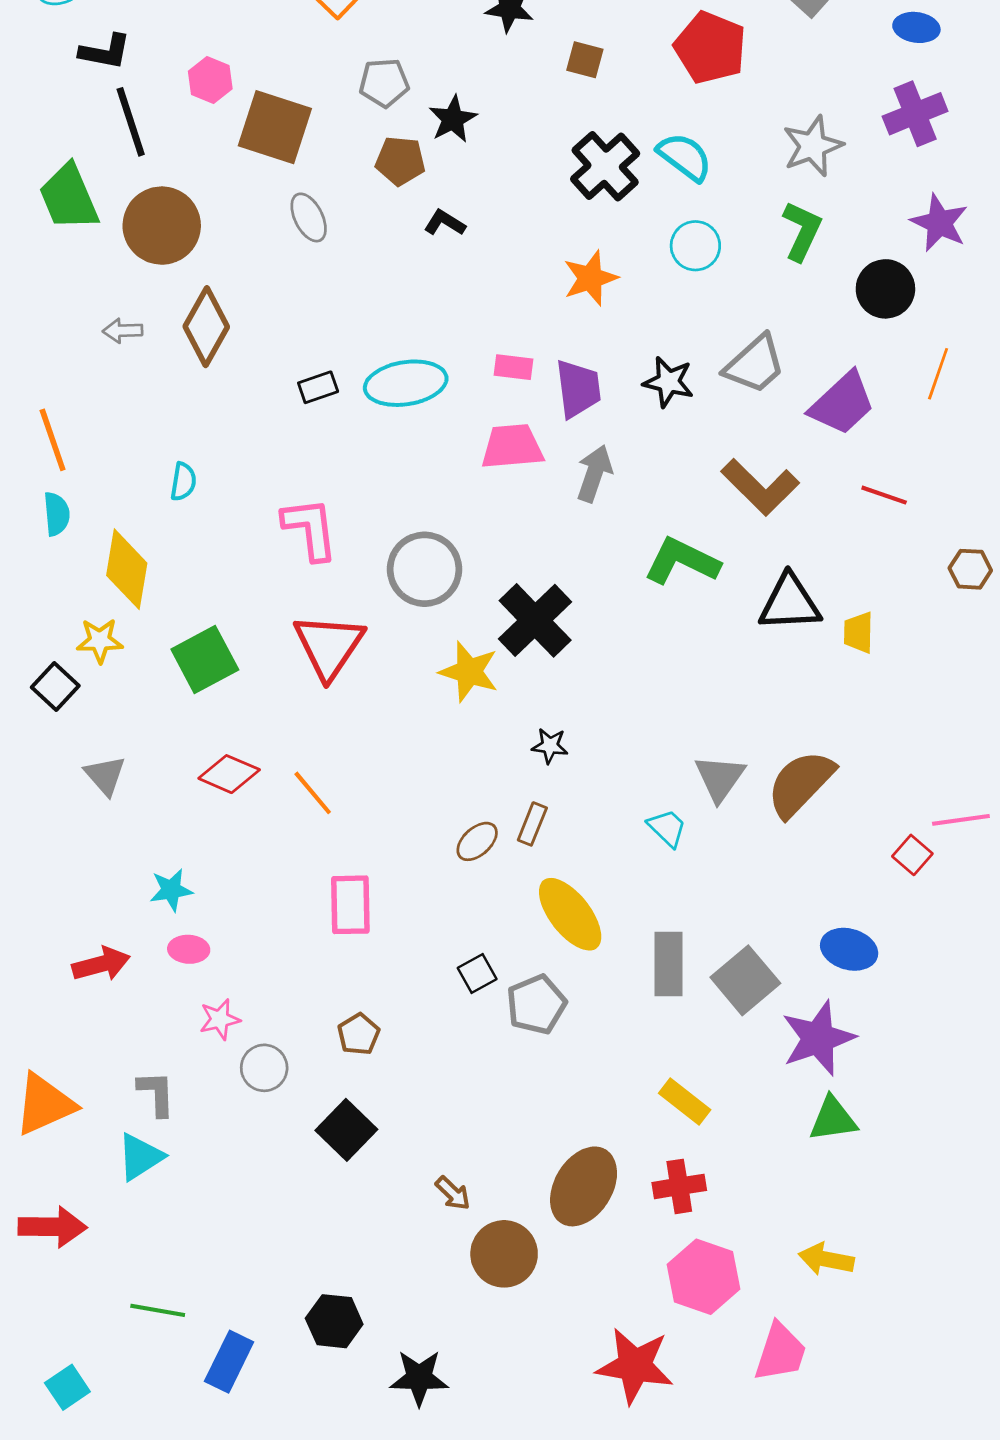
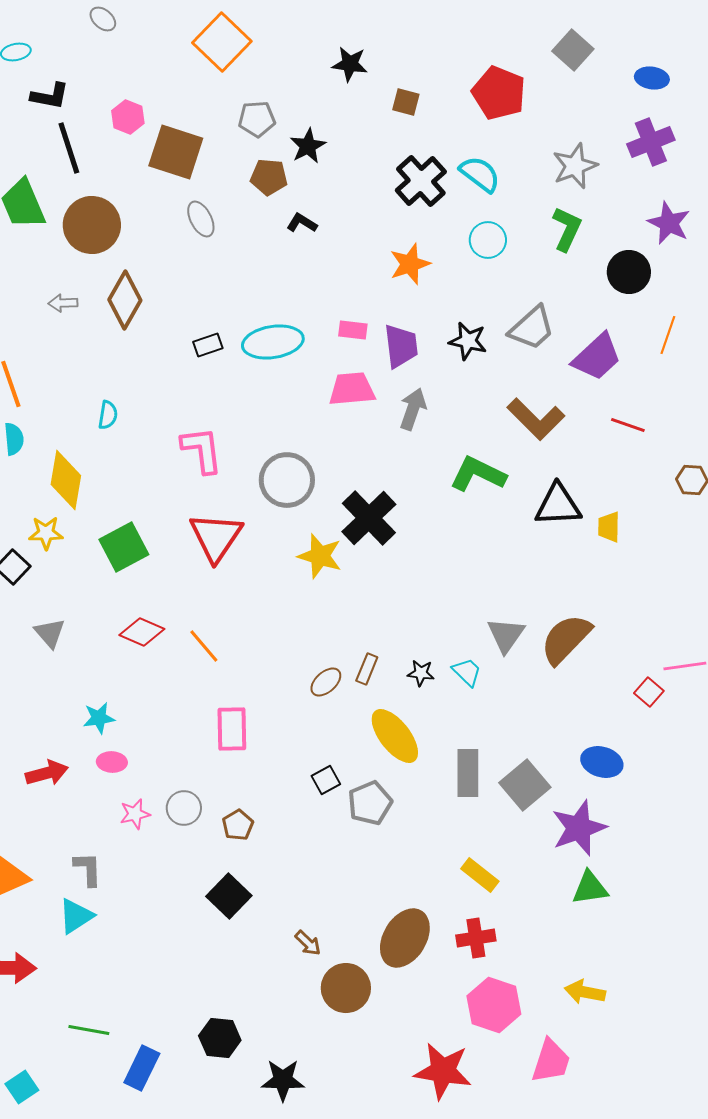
black star: (550, 746) -> (421, 673), moved
gray circle: (264, 1068) -> (184, 808), moved

